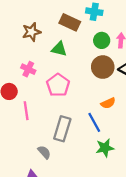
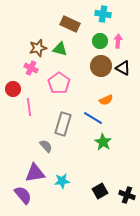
cyan cross: (94, 12) -> (103, 14), moved
brown star: (31, 32) -> (38, 48), moved
blue line: (94, 122) -> (93, 118), turned -30
green star: (105, 148) -> (103, 142), turned -30

